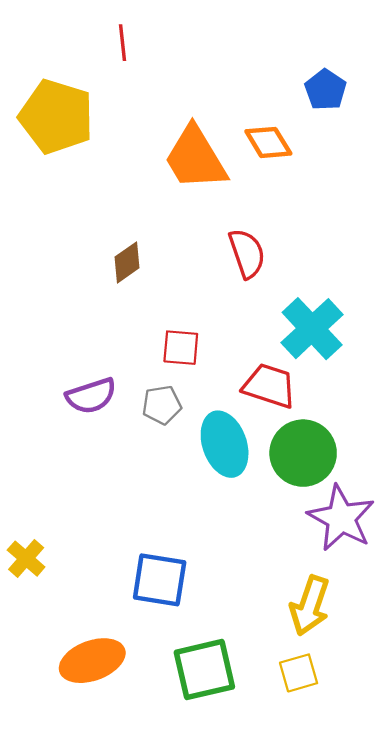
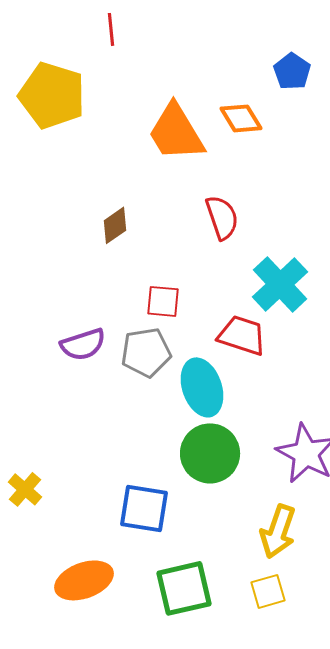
gray pentagon: (162, 405) -> (146, 352), size x1.4
green circle: (303, 453) -> (210, 453), moved

